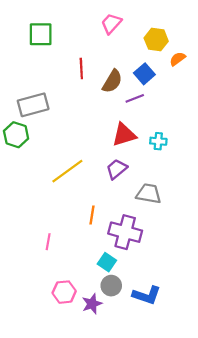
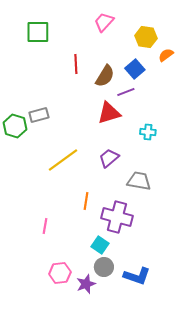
gray rectangle: (33, 105) -> (39, 115), moved, size x0.7
red triangle: (124, 135) -> (109, 113), moved

